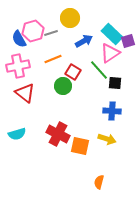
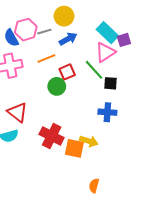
blue arrow: (84, 41) -> (68, 39), moved
red square: (73, 72) -> (67, 72), turned 35
red triangle: (25, 93) -> (17, 112), moved
yellow arrow: (107, 139) -> (89, 141), moved

